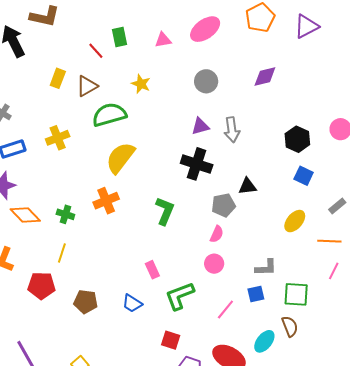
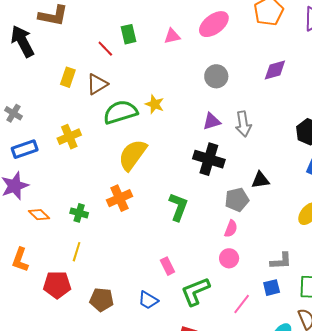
yellow star: (141, 84) -> (155, 104), moved
orange diamond: (25, 215) -> (39, 215), size x0.7

